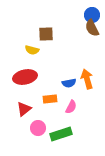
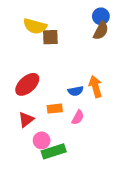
brown semicircle: (92, 28) -> (101, 31), turned -126
yellow semicircle: (32, 50) -> (35, 26), moved, size x1.5
red ellipse: (25, 77) -> (27, 84), turned -30
green rectangle: (61, 134) -> (54, 151), moved

